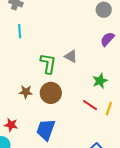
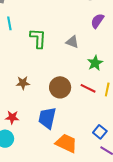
gray triangle: (71, 56) -> (72, 42), moved
green L-shape: (48, 64) -> (38, 38), moved
brown circle: (51, 93) -> (60, 87), moved

